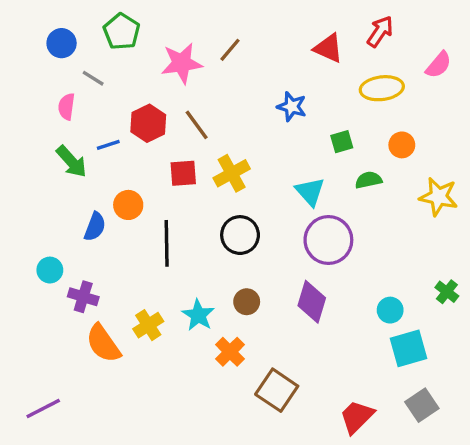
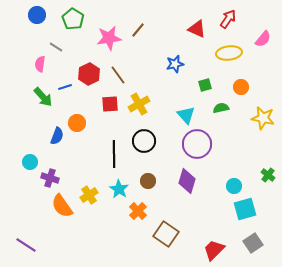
blue circle: (62, 43) -> (37, 15), moved
blue star: (292, 107) -> (175, 64), turned -30
black line: (167, 243) -> (114, 154), moved
purple line: (43, 409) -> (26, 245), turned 60

